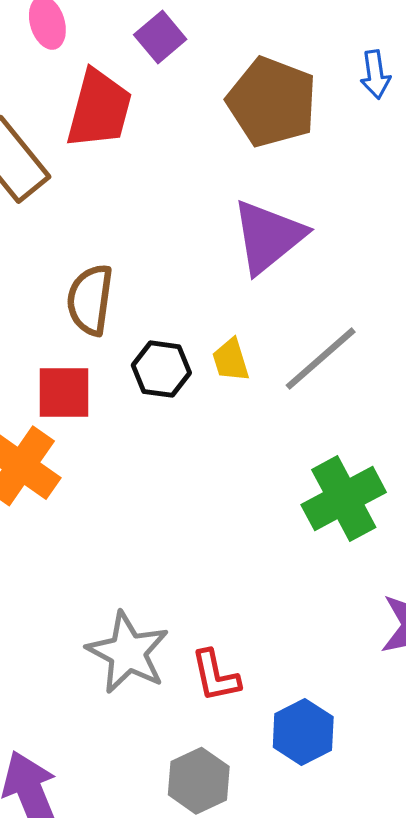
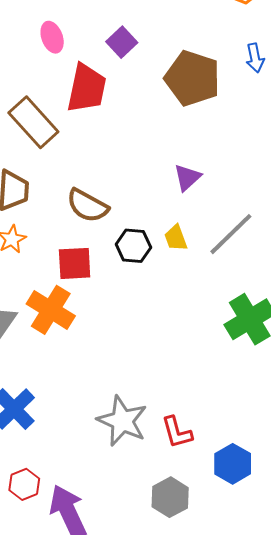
purple triangle: (268, 237) -> (187, 177), moved, size x0.6
brown semicircle: (90, 300) -> (87, 206), turned -66

